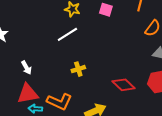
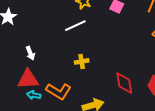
red diamond: (124, 85) -> (124, 83), turned 30

